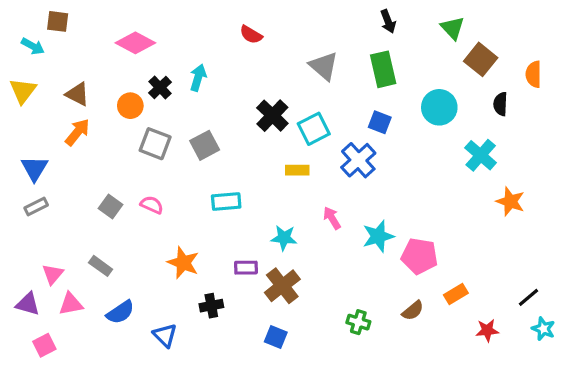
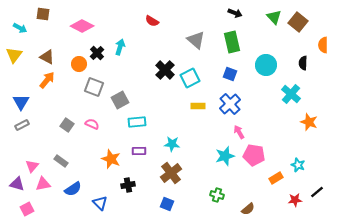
brown square: (58, 21) -> (43, 14), moved
black arrow: (388, 21) -> (235, 13), turned -48
brown square: (481, 59) -> (298, 22), moved
gray square: (205, 145) -> (120, 100), moved
blue cross: (358, 160) -> (230, 104), moved
yellow rectangle: (297, 170) -> (198, 106), moved
pink arrow: (332, 218) -> (239, 132), moved
cyan star: (378, 236) -> (225, 156), moved
purple rectangle: (246, 268) -> (139, 151), moved
black line: (529, 297) -> (317, 192), moved
brown semicircle: (413, 311) -> (248, 209), moved
cyan star: (543, 329) -> (298, 165), moved

